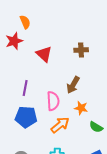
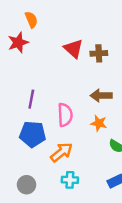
red triangle: (44, 54) -> (74, 49), moved
brown arrow: (73, 85) -> (101, 96), moved, turned 60
orange arrow: (60, 125) -> (61, 152), moved

